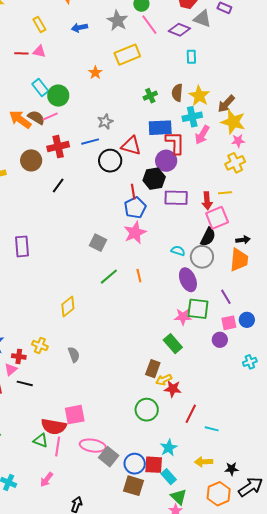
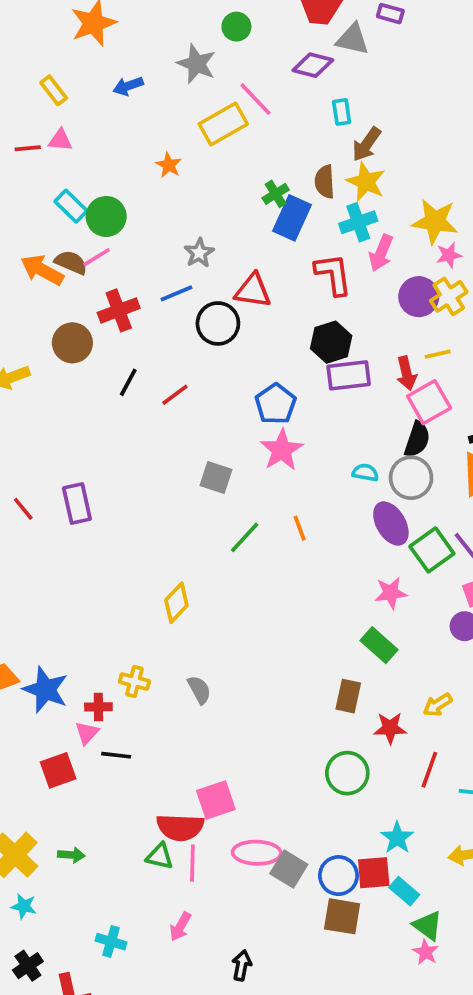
pink line: (149, 25) -> (255, 99), moved
brown arrow: (226, 104) -> (367, 144), moved
blue rectangle: (160, 128) -> (292, 218), moved, turned -55
purple circle: (166, 161) -> (419, 297), moved
black hexagon: (154, 179) -> (331, 342), moved
red line: (133, 192) -> (175, 395), moved, turned 70
green square: (198, 309) -> (432, 550), moved, turned -35
yellow arrow: (164, 380) -> (438, 705), moved

